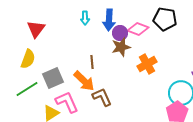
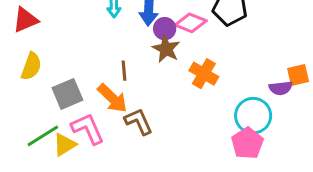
red triangle: (36, 29) -> (25, 20), moved, turned 30
brown star: (121, 47) -> (166, 49), turned -30
orange cross: (147, 64) -> (204, 74), turned -30
green line: (27, 89) -> (43, 136), moved

